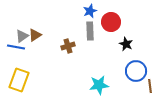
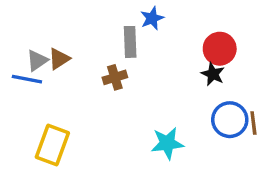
red circle: (111, 22) -> (220, 49), moved
gray rectangle: (90, 31) -> (130, 42), moved
yellow rectangle: (19, 80) -> (52, 145), moved
brown line: (150, 86) -> (253, 123), moved

